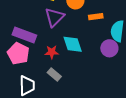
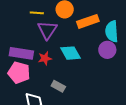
orange rectangle: (96, 17) -> (88, 21), size x1.5
red star: (52, 52) -> (45, 58), moved

